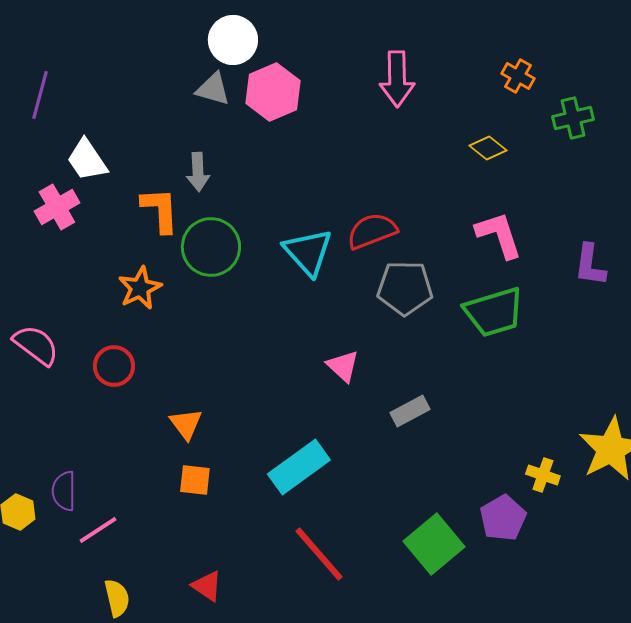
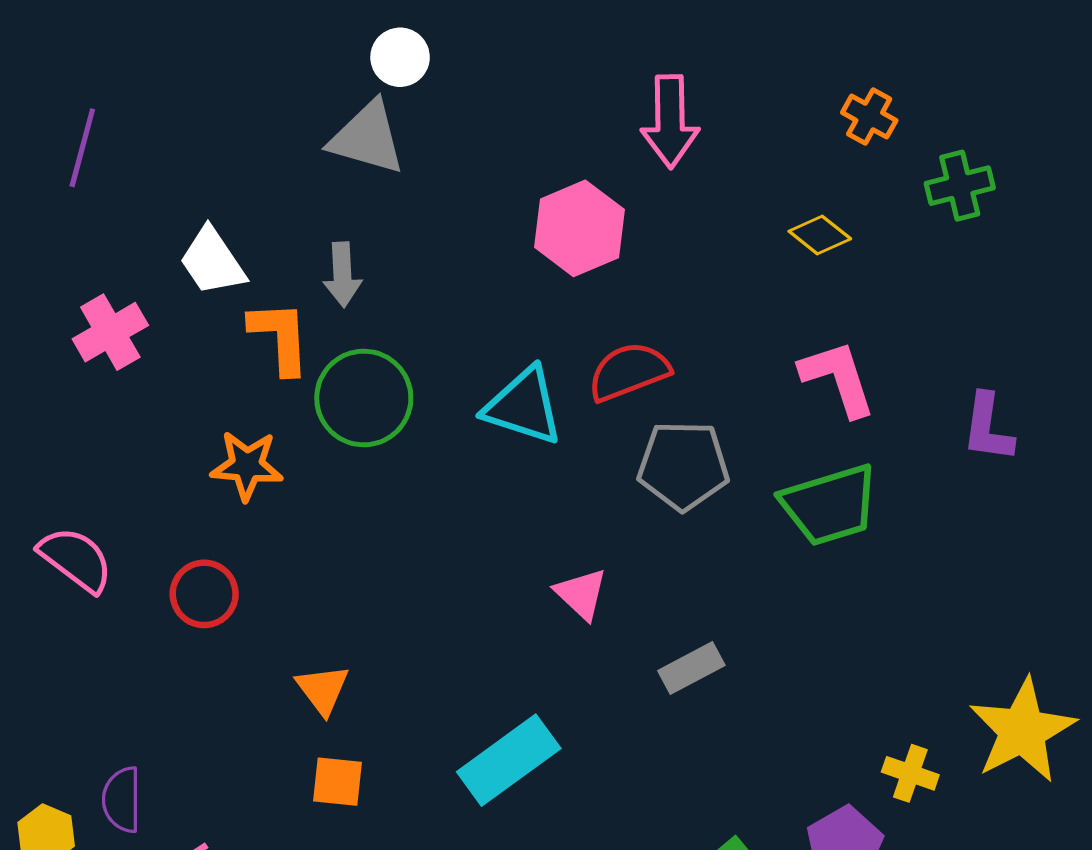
white circle: (233, 40) -> (400, 57), size x0.7
gray triangle: (213, 89) -> (367, 138), size x1.4
pink hexagon: (273, 92) -> (579, 228), moved
white trapezoid: (87, 160) -> (212, 261), moved
cyan triangle: (308, 252) -> (523, 406), turned -30
orange star: (140, 288) -> (247, 465), turned 30

